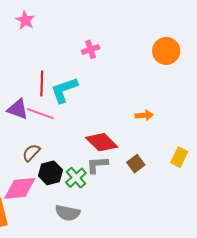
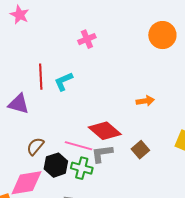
cyan L-shape: (64, 90) -> (64, 81), size x0.7
pink line: (40, 114) -> (78, 146), moved
green cross: (76, 178) -> (82, 168), turned -30

